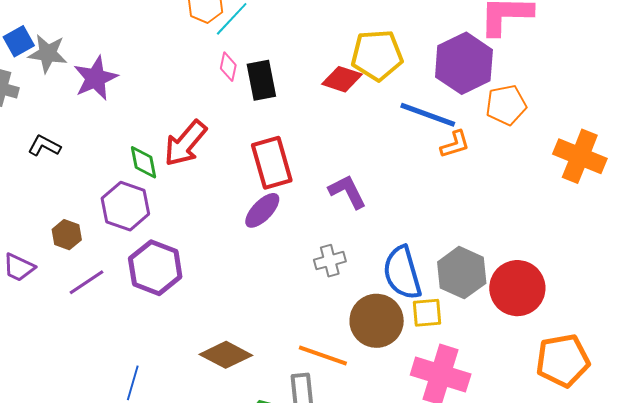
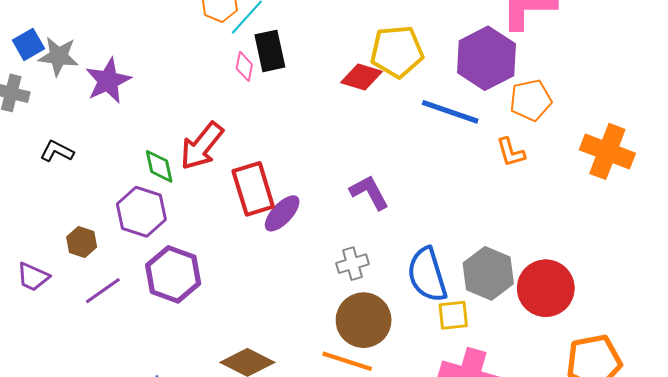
black rectangle: (261, 80) -> (270, 51), moved
orange L-shape: (455, 144) -> (511, 152), moved, turned 92
red rectangle: (272, 163) -> (253, 189), moved
brown circle: (377, 321) -> (364, 320), moved

